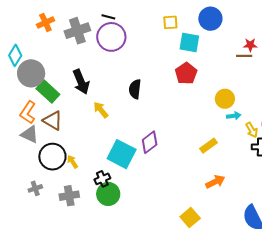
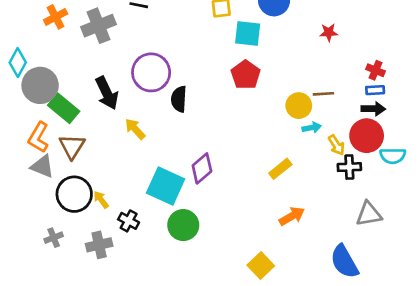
purple circle: (111, 37) -> (151, 72), moved
brown line: (244, 56) -> (323, 94), moved
brown triangle: (53, 121) -> (72, 146), turned 35
black cross: (102, 179) -> (129, 221), moved, turned -35
green circle: (108, 194) -> (183, 225), moved

